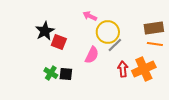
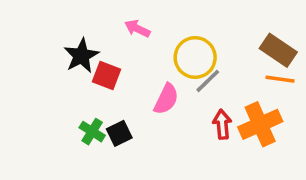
pink arrow: (90, 16) -> (137, 29), moved
brown rectangle: (154, 28) -> (278, 50), turned 42
black square: (66, 74) -> (119, 133), turned -32

